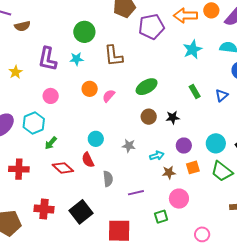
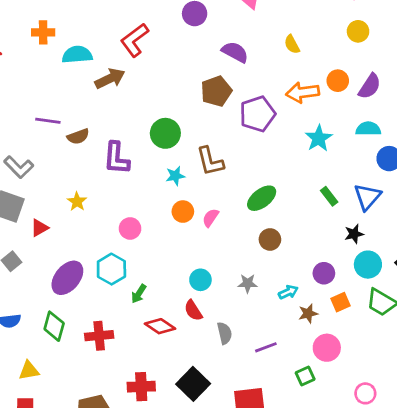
purple L-shape: (47, 59) -> (116, 158), moved
cyan star: (76, 59) -> (175, 176), moved
blue triangle: (222, 95) -> (367, 197), size x1.5
black star: (173, 118) -> (354, 234), moved

